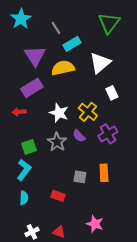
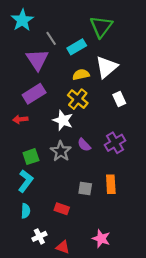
green triangle: (109, 23) -> (101, 27), moved
gray line: (56, 28) -> (51, 38), moved
yellow semicircle: (63, 68) -> (81, 75), moved, size x0.7
yellow cross: (88, 112) -> (78, 99), moved
white cross: (32, 232) -> (39, 236), moved

